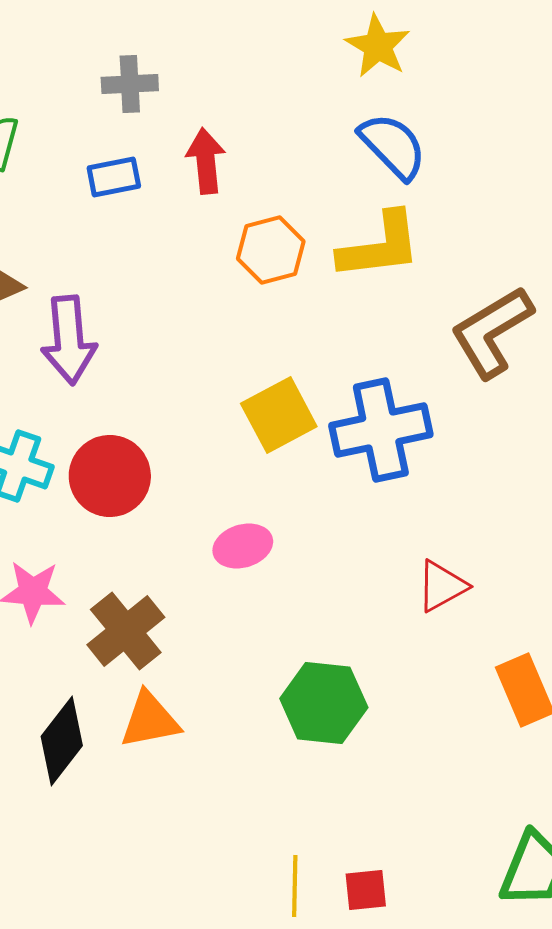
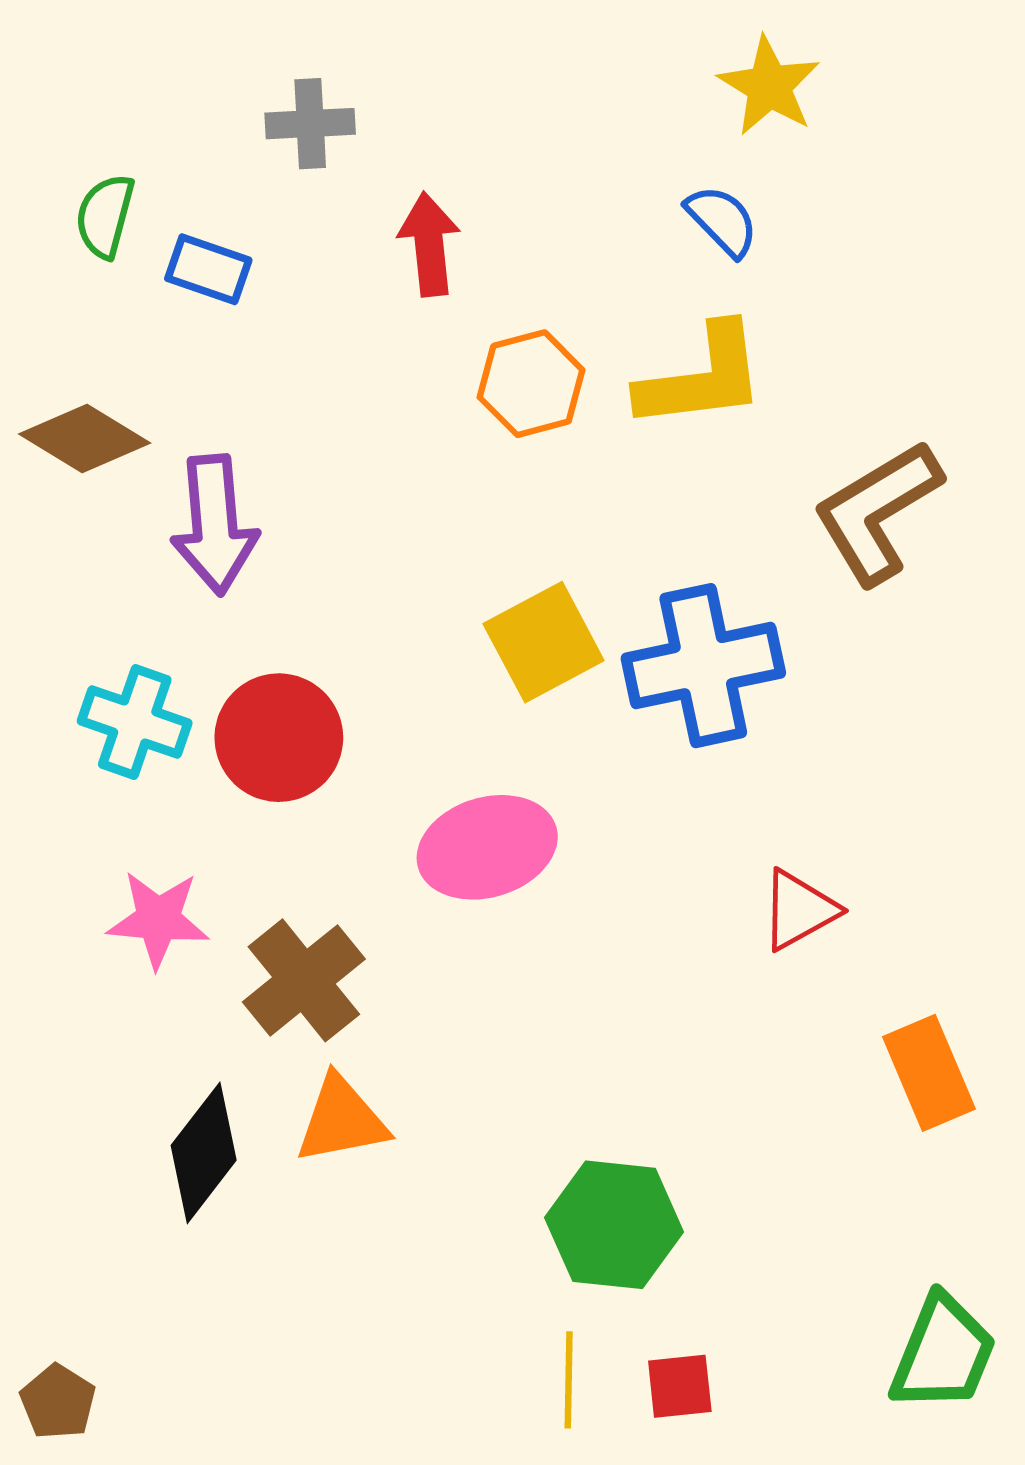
yellow star: (378, 46) -> (769, 86), moved
blue semicircle: (393, 146) -> (722, 221), size x0.7
blue rectangle: (114, 177) -> (208, 269), moved, turned 30
pink ellipse: (243, 546) -> (487, 847), size x1.5
green hexagon: (324, 703) -> (614, 1225), moved

